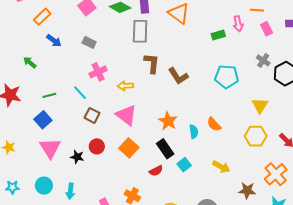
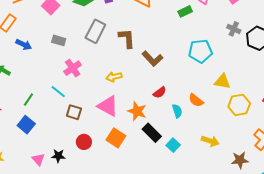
gray rectangle: (140, 31) -> (95, 31), moved, turned 35
brown L-shape: (152, 63) -> (127, 38), moved
yellow arrow: (125, 86) -> (114, 77), moved
green line: (49, 95) -> (28, 100), turned -32
yellow triangle: (260, 105) -> (222, 81), moved, turned -42
orange star: (168, 121) -> (137, 111), moved
pink triangle: (50, 148) -> (38, 159), moved, size x0.6
black star: (77, 157) -> (58, 156), moved
red semicircle: (156, 171) -> (160, 92), moved

